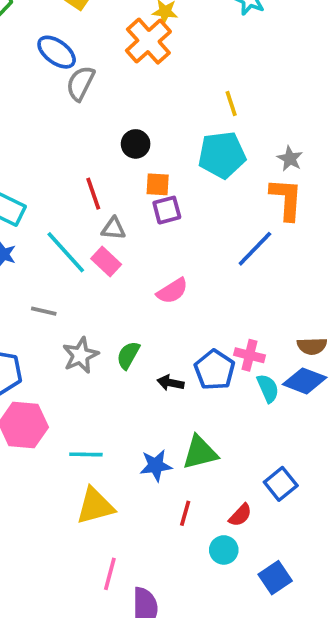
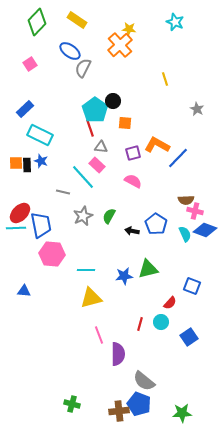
cyan pentagon: (222, 155) -> (95, 110), moved, turned -30
orange L-shape: (286, 199) -> (157, 145), moved, turned -65
purple square: (167, 210) -> (133, 153), moved
cyan line: (66, 252) -> (83, 177), moved
pink semicircle: (172, 291) -> (133, 181), turned -120
brown semicircle: (312, 346) -> (186, 200), moved
pink cross: (249, 355) -> (195, 211), moved
blue square: (281, 484) -> (192, 286), turned -30
red line: (185, 513) -> (140, 324), moved
pink line: (110, 574) -> (99, 335), turned -36

